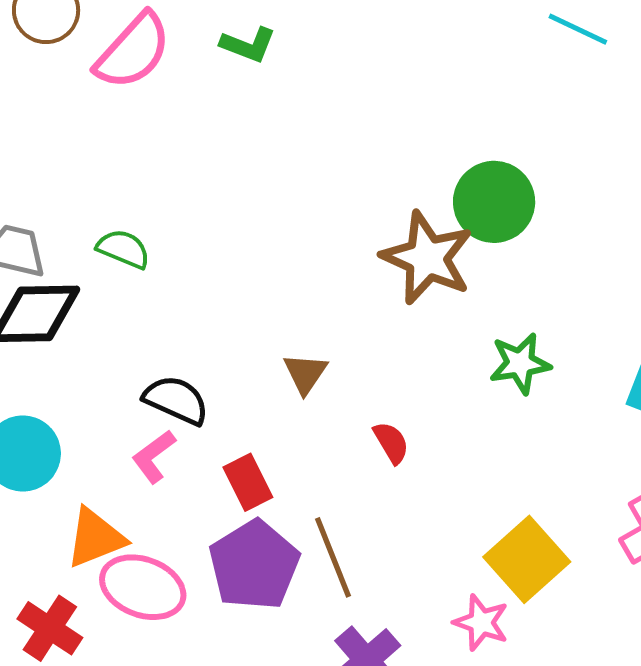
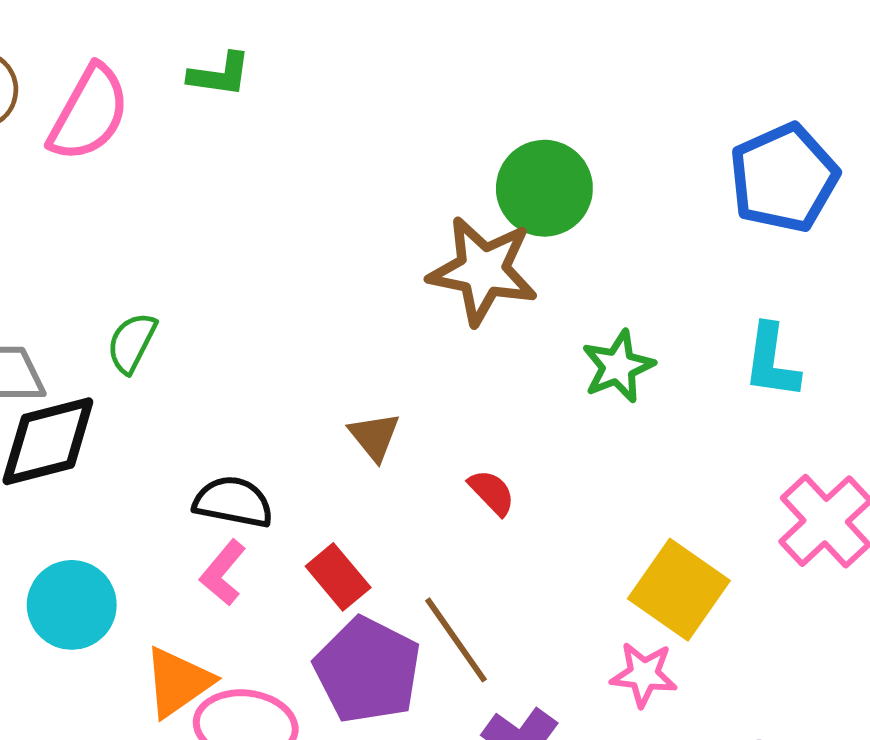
green semicircle: (123, 249) -> (132, 343), turned -72

